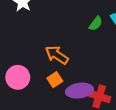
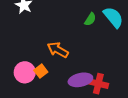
orange square: (55, 80) -> (41, 71), moved

